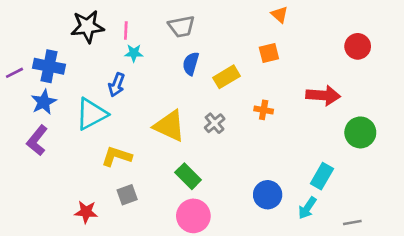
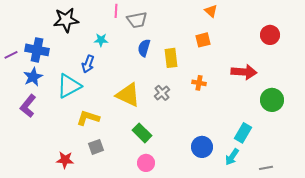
pink line: (126, 30) -> (116, 11), moved
yellow rectangle: (227, 77) -> (171, 58), turned -66
pink circle: (193, 216) -> (146, 163), size x0.7

